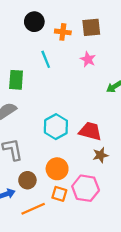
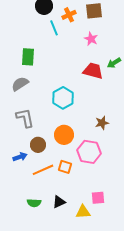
orange cross: (63, 32) -> (69, 15), turned -32
cyan line: (46, 59) -> (54, 28), moved
red trapezoid: (90, 131) -> (93, 71), moved
orange square: (59, 194) -> (65, 167), moved

